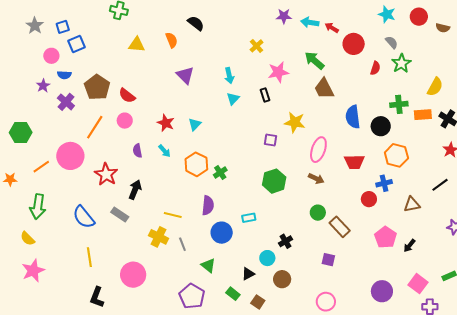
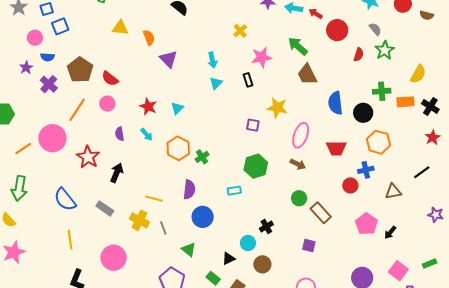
orange semicircle: (172, 40) -> (149, 38), moved
gray rectangle: (120, 214) -> (105, 208), moved
cyan rectangle: (249, 218) -> (234, 191), moved

